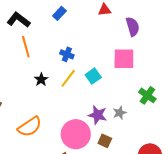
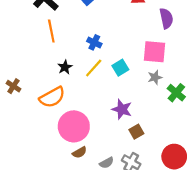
gray star: (120, 113) -> (155, 77), moved
orange semicircle: (30, 127) -> (52, 97), moved
pink circle: (76, 134) -> (74, 126), moved
brown square: (105, 141) -> (136, 132), moved, turned 32

